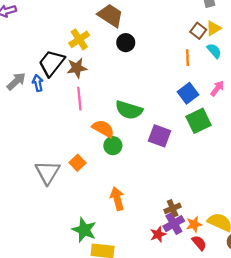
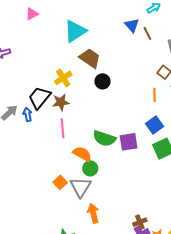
purple square: (159, 136) -> (129, 142), moved, turned -30
gray triangle: (47, 172) -> (80, 187), moved

